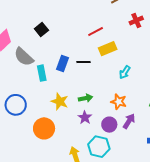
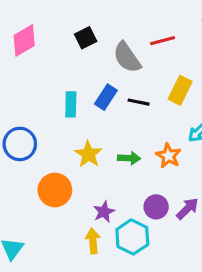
red line: (96, 32) -> (163, 41), moved
yellow rectangle: (108, 49) -> (180, 90), turned -54
gray semicircle: (24, 57) -> (127, 57), moved
orange star: (119, 102) -> (168, 156), moved
purple star: (85, 118) -> (104, 212), moved

